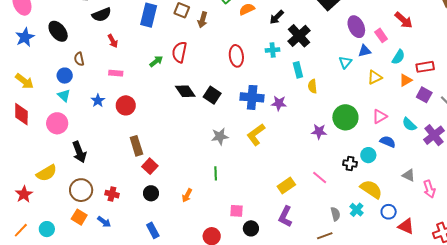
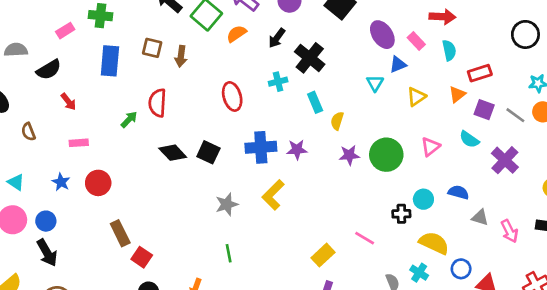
red arrow: (404, 20) -> (442, 17), turned -30
cyan semicircle: (398, 57) -> (449, 50), moved, turned -35
blue circle: (65, 76) -> (46, 221), moved
yellow semicircle: (312, 86) -> (337, 121), turned 32
cyan semicircle: (409, 124) -> (469, 139), moved
purple star: (319, 132) -> (349, 155), moved
blue semicircle: (388, 142) -> (458, 192), moved

